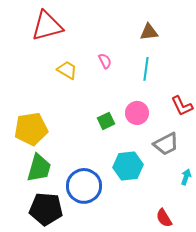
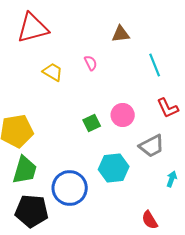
brown triangle: (149, 32) -> (121, 34), moved
cyan line: (146, 69) -> (155, 65), moved, turned -30

